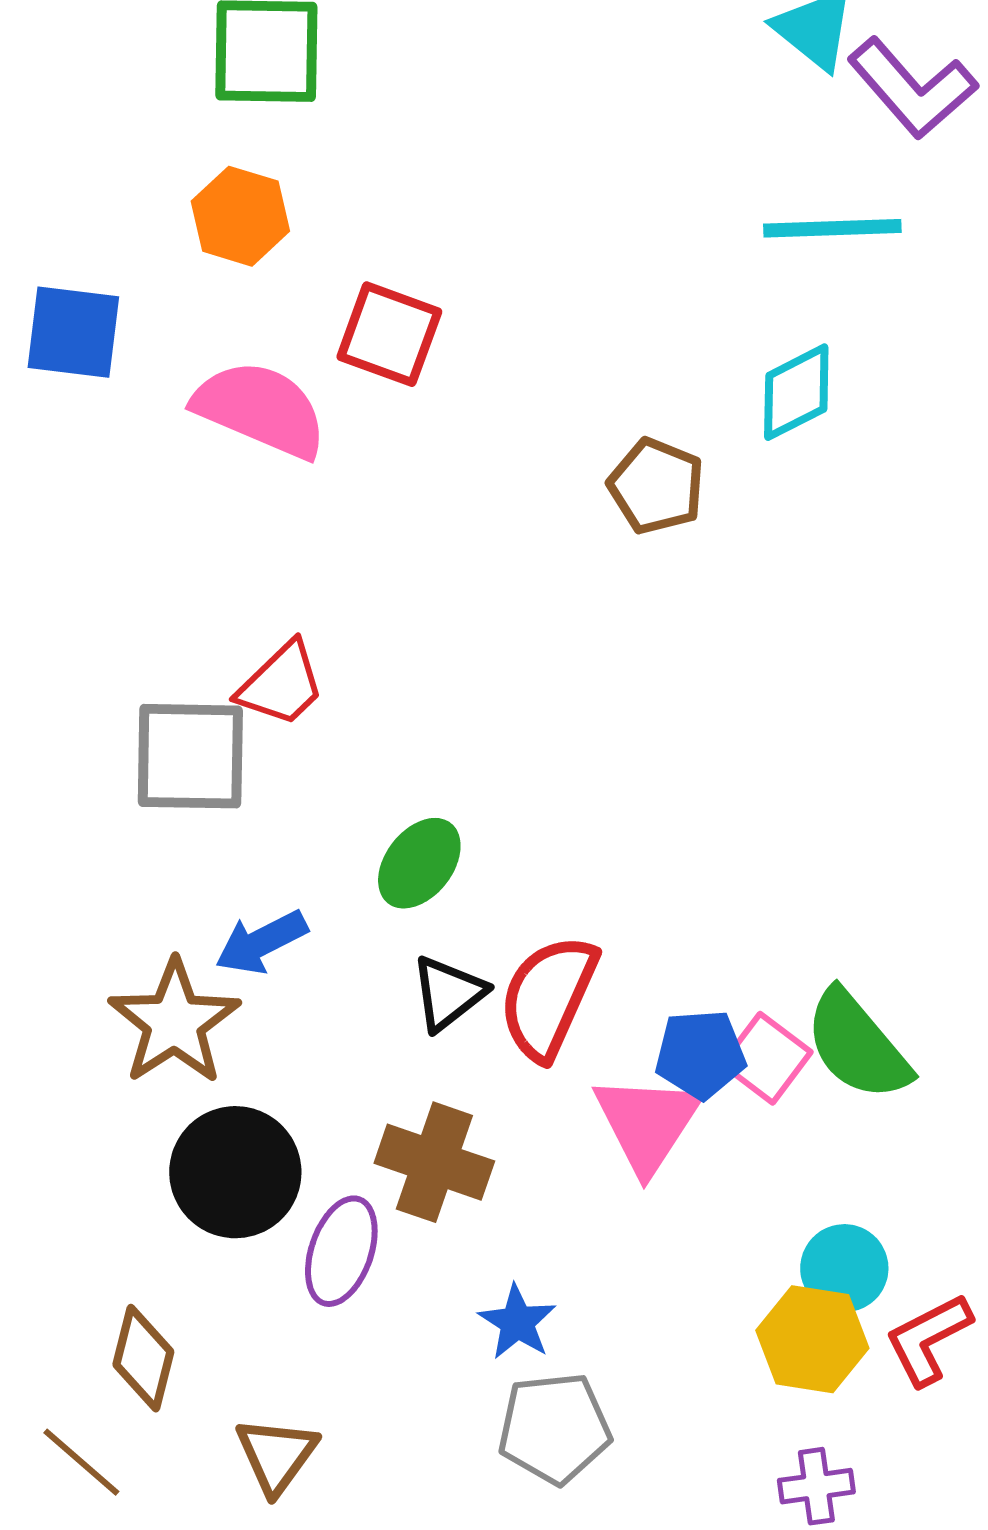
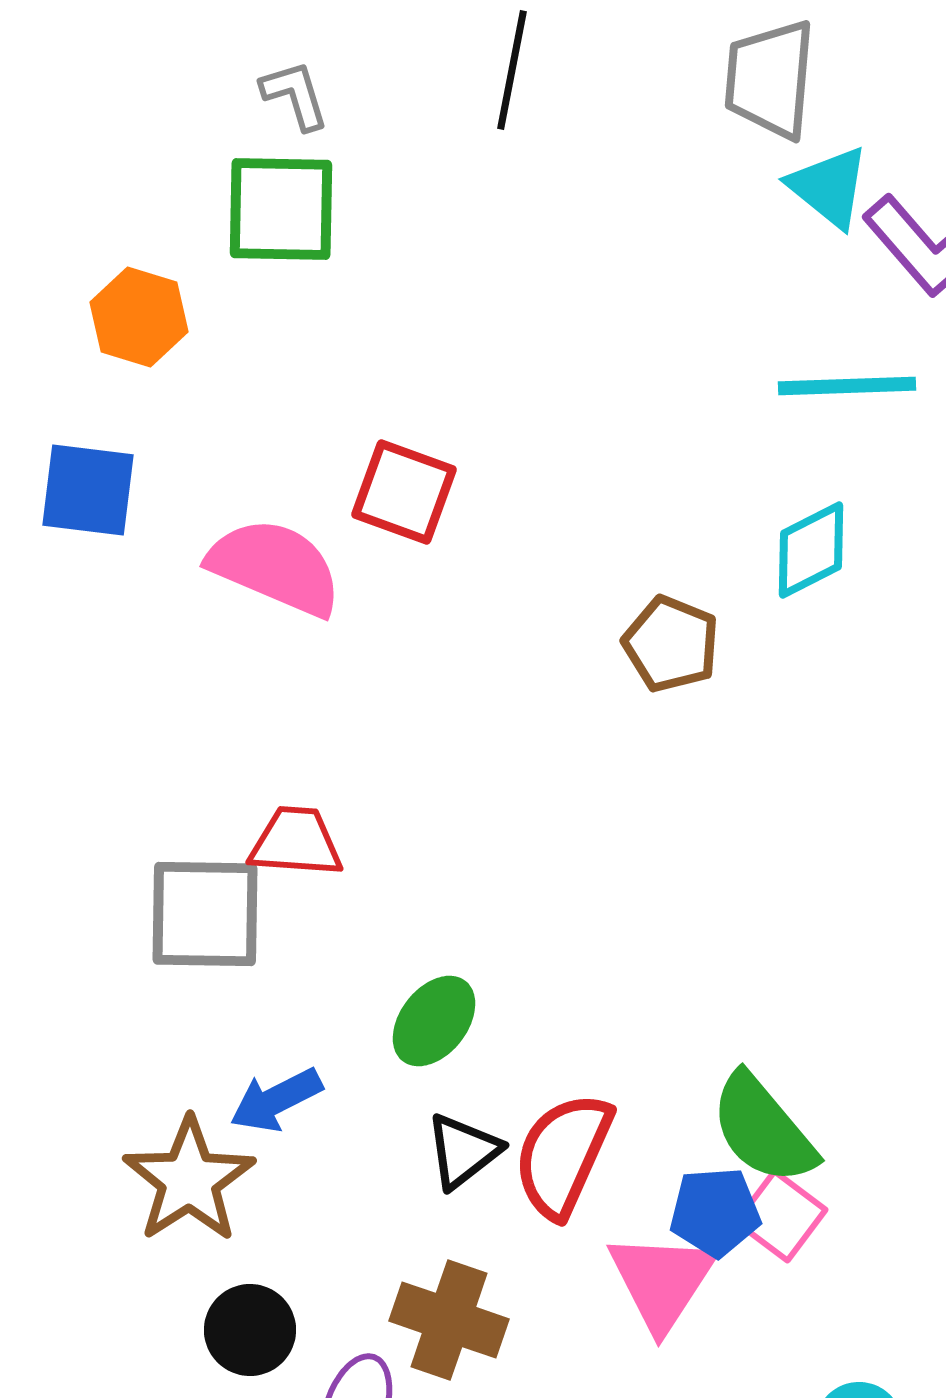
orange hexagon: (240, 216) -> (139, 317), moved
red trapezoid: (281, 684) -> (296, 842), turned -132
green semicircle: (857, 1045) -> (763, 1129), moved
black circle: (235, 1172) -> (250, 1330), size x0.7

